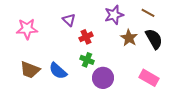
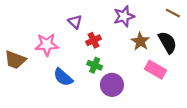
brown line: (148, 13) -> (173, 13), moved
pink star: (27, 29) -> (47, 45), moved
brown trapezoid: (30, 70) -> (15, 60), moved
pink rectangle: (149, 78) -> (156, 70), moved

